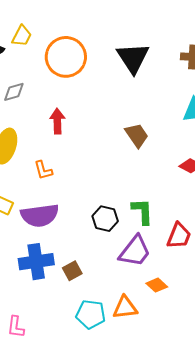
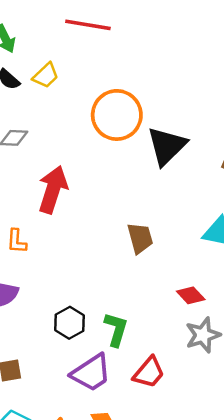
orange circle: (66, 57) -> (117, 115), moved
red arrow: (57, 121) -> (53, 190), size x1.5

